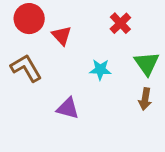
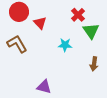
green triangle: (147, 63) -> (91, 31), moved
purple triangle: (68, 108) -> (44, 87), moved

